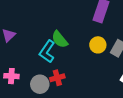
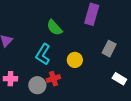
green semicircle: (60, 39) -> (54, 28), moved
yellow circle: (98, 45) -> (75, 60), moved

